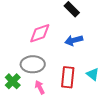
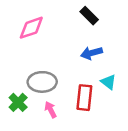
pink diamond: (40, 33) -> (31, 28), moved
cyan triangle: (93, 74) -> (108, 82), moved

